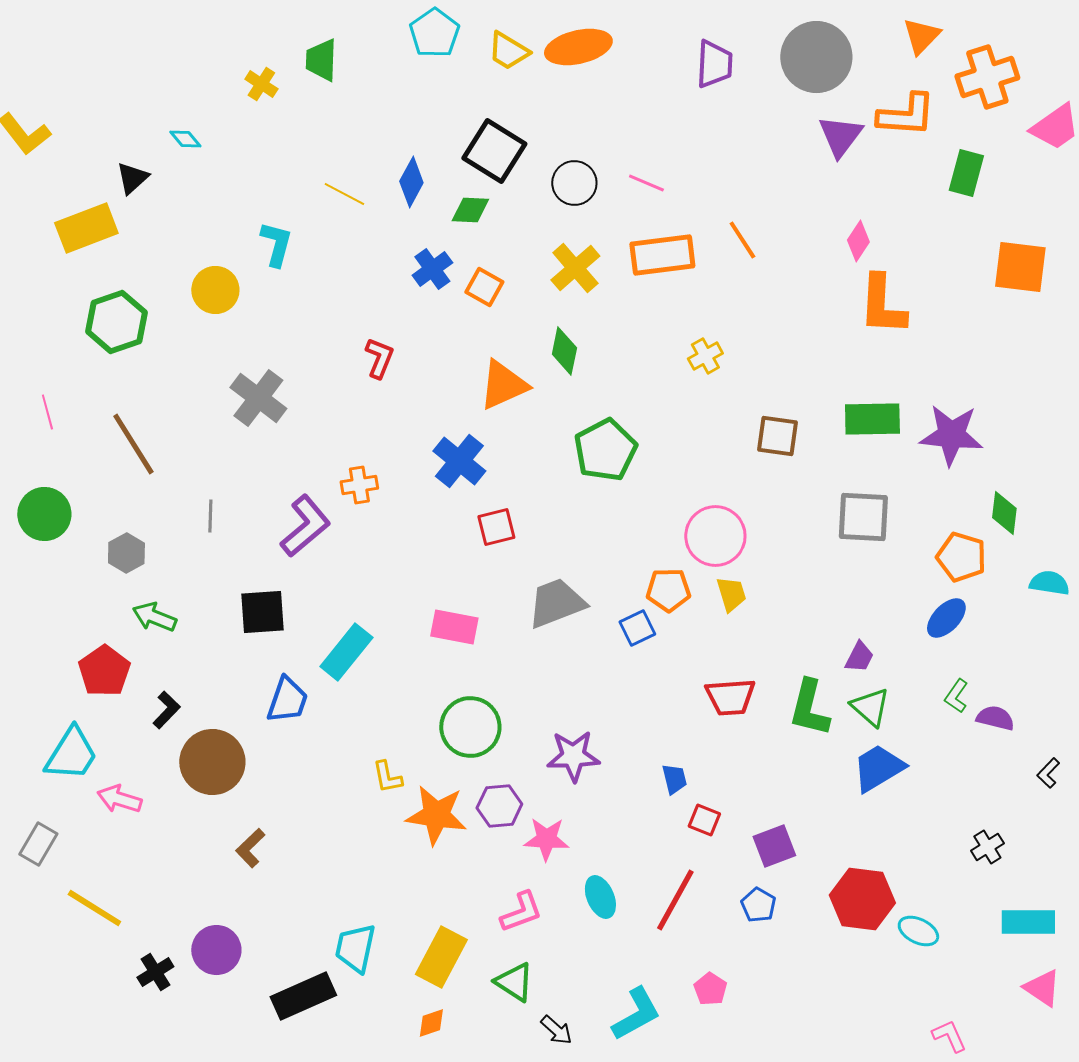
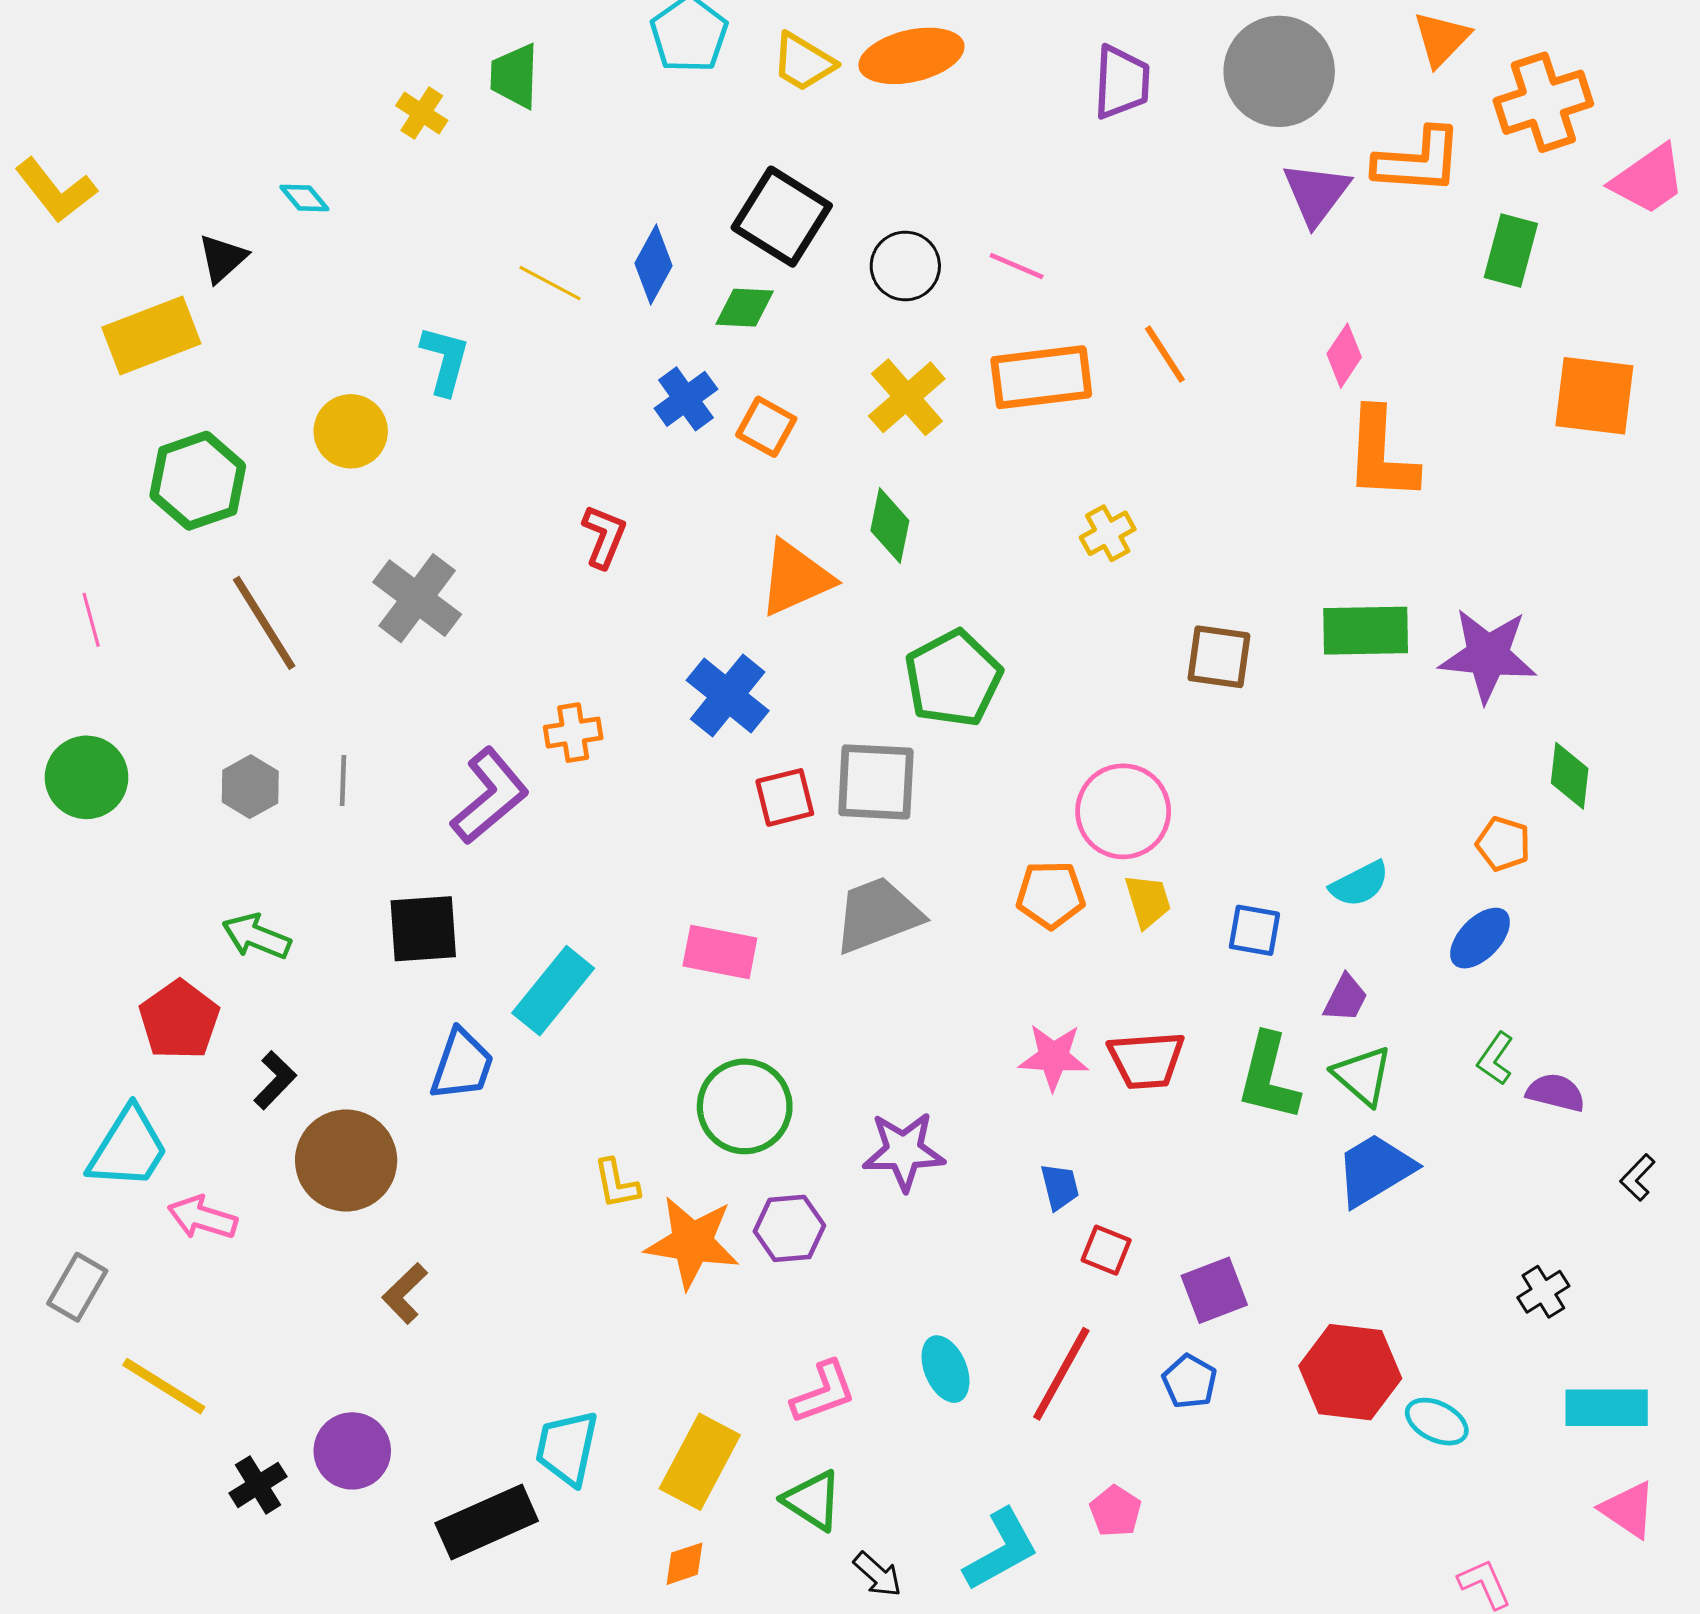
brown line: (133, 444) -> (264, 623), moved
gray square: (863, 517) -> (876, 782), moved
gray hexagon: (126, 553) -> (250, 787), moved
orange pentagon: (961, 557) -> (1503, 844), size x0.7
cyan semicircle: (1049, 583) -> (1360, 884), moved, turned 144
blue square: (637, 628) -> (1254, 930), moved, turned 36
pink star: (546, 839) -> (1054, 1057), moved

